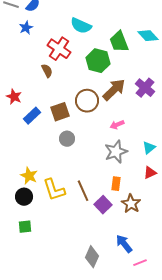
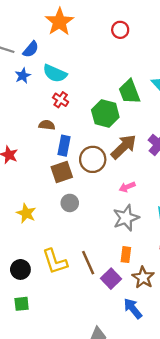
cyan semicircle: (81, 26) -> (55, 73), moved
red cross: (59, 49) -> (61, 100), size x0.6
brown semicircle: (47, 71) -> (47, 125), turned -56
blue rectangle: (32, 116) -> (64, 146), moved, turned -36
yellow star: (29, 176) -> (26, 213), moved
blue arrow: (124, 244) -> (133, 308), moved

